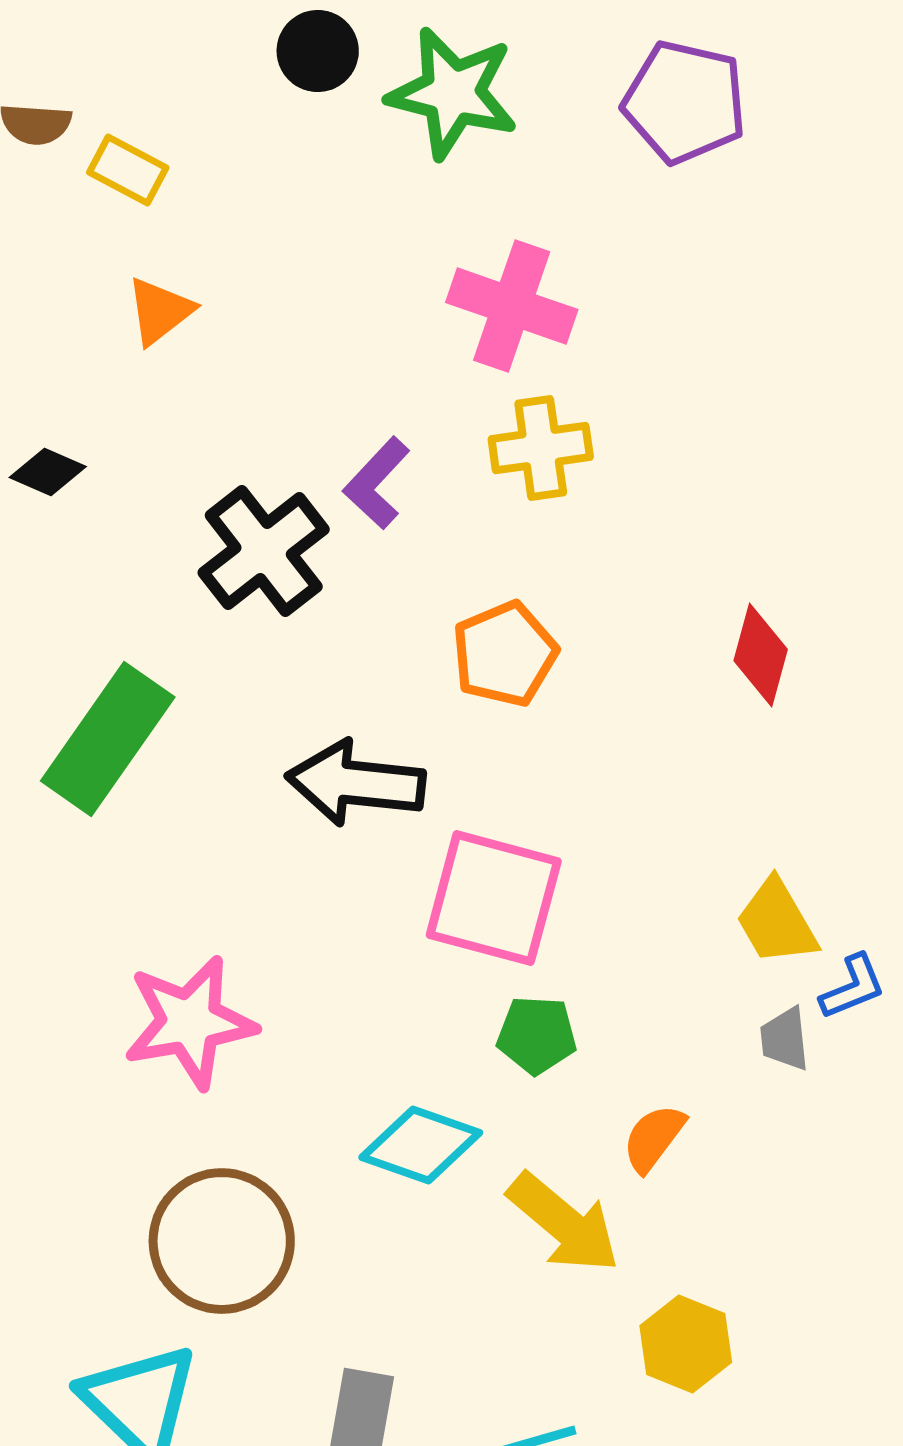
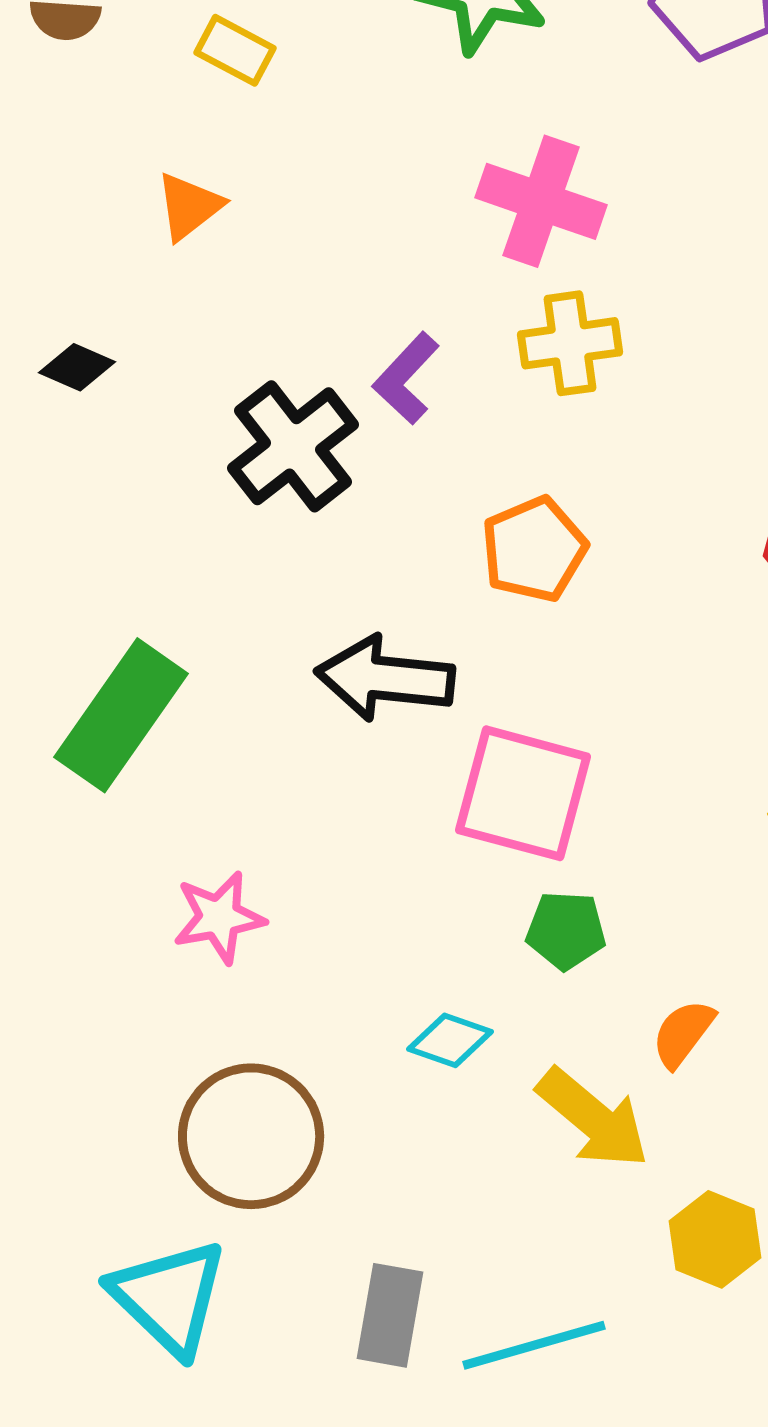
yellow rectangle: (128, 170) -> (235, 50), moved
green rectangle: (108, 739) -> (121, 715), moved
pink star: (190, 1022) -> (219, 917), size x0.7
cyan diamond: (421, 1145) -> (450, 1040), size x0.7

